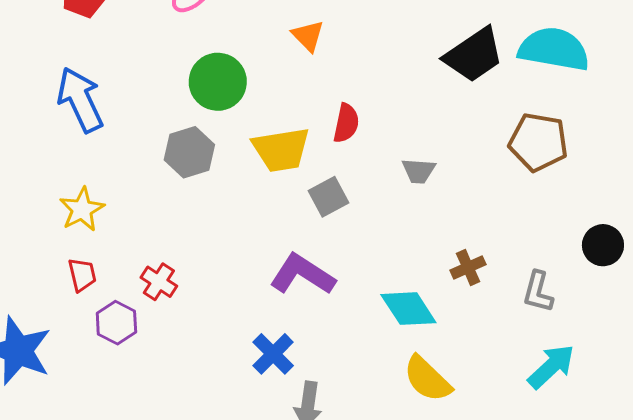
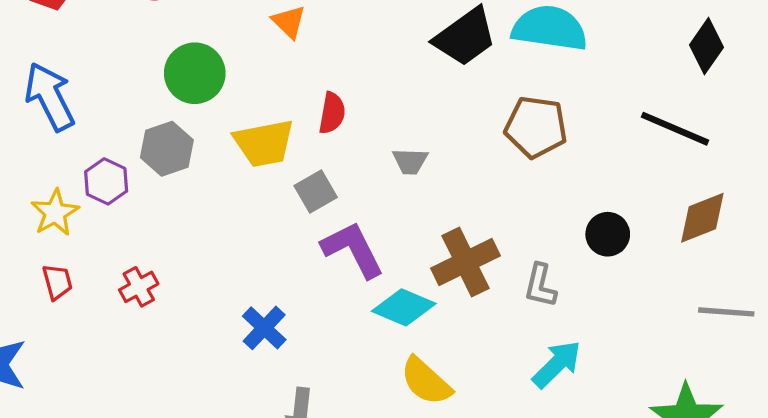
brown cross: (468, 267) -> (466, 262), size x1.8
purple L-shape: (302, 274) -> (353, 249), moved, turned 32
red cross: (159, 282) -> (139, 287), turned 30
cyan diamond: (408, 309) -> (404, 307), turned -32
purple hexagon: (116, 323) -> (106, 181), moved
blue cross: (273, 354) -> (264, 328), moved

